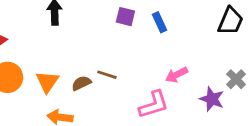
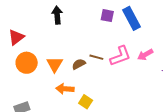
blue rectangle: (160, 22) -> (131, 18), size x1.6
pink L-shape: (154, 105) -> (120, 56), moved

